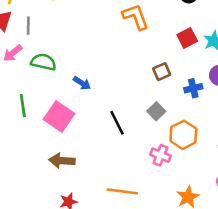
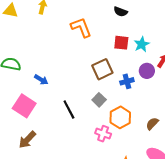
red square: (187, 38) -> (121, 43), turned 35
brown square: (162, 72) -> (102, 69), size x1.5
brown arrow: (62, 161) -> (27, 140), turned -48

